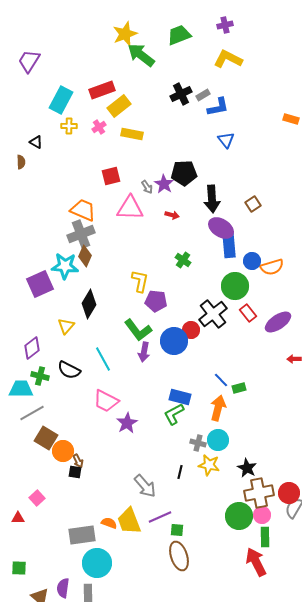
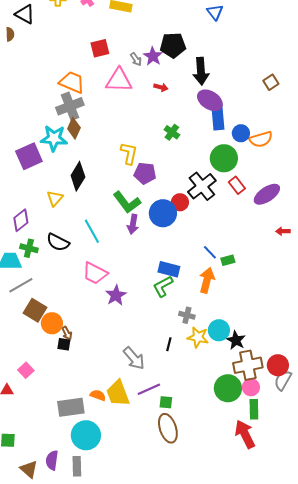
black triangle: (36, 142) -> (25, 14), size x1.5
brown square: (253, 204) -> (271, 82), moved
cyan circle: (218, 440) -> (219, 330), moved

